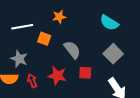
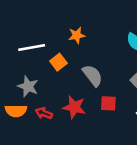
orange square: (44, 39) -> (58, 62), turned 32
red arrow: (32, 81) -> (44, 113), turned -48

